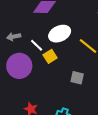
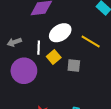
white line: (37, 45) -> (39, 48), turned 56
gray square: (77, 78) -> (74, 66), moved

